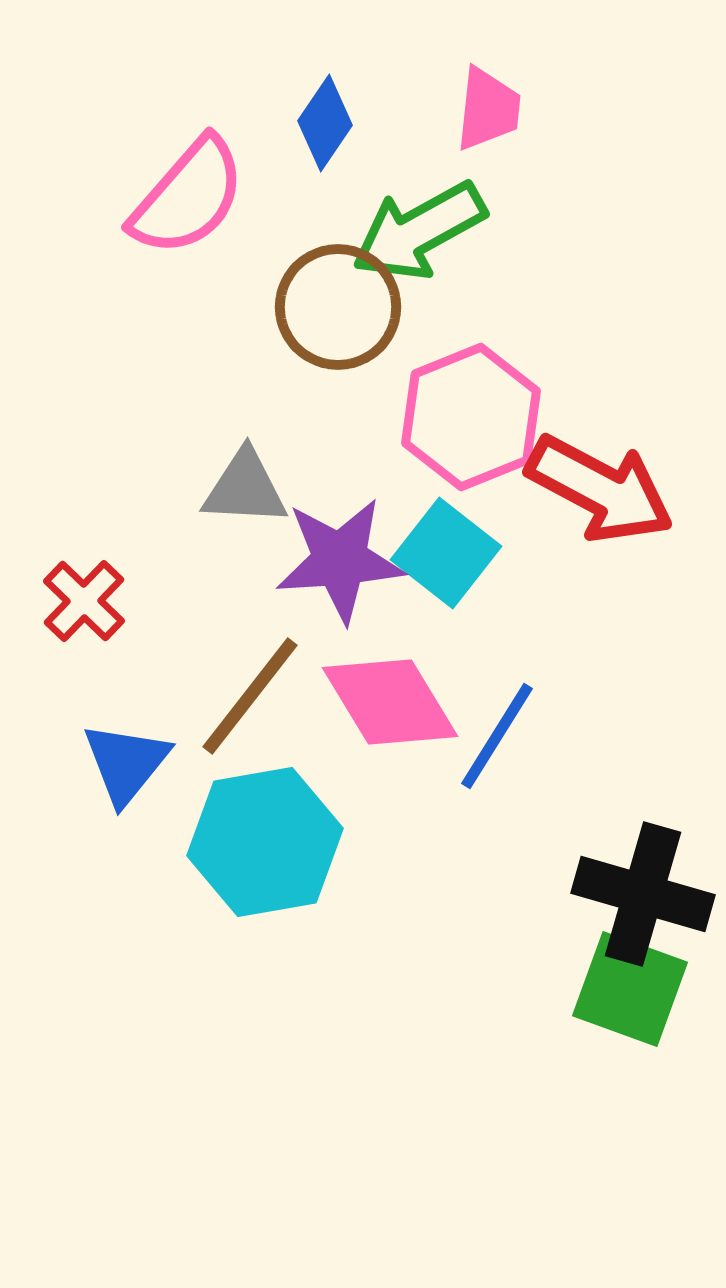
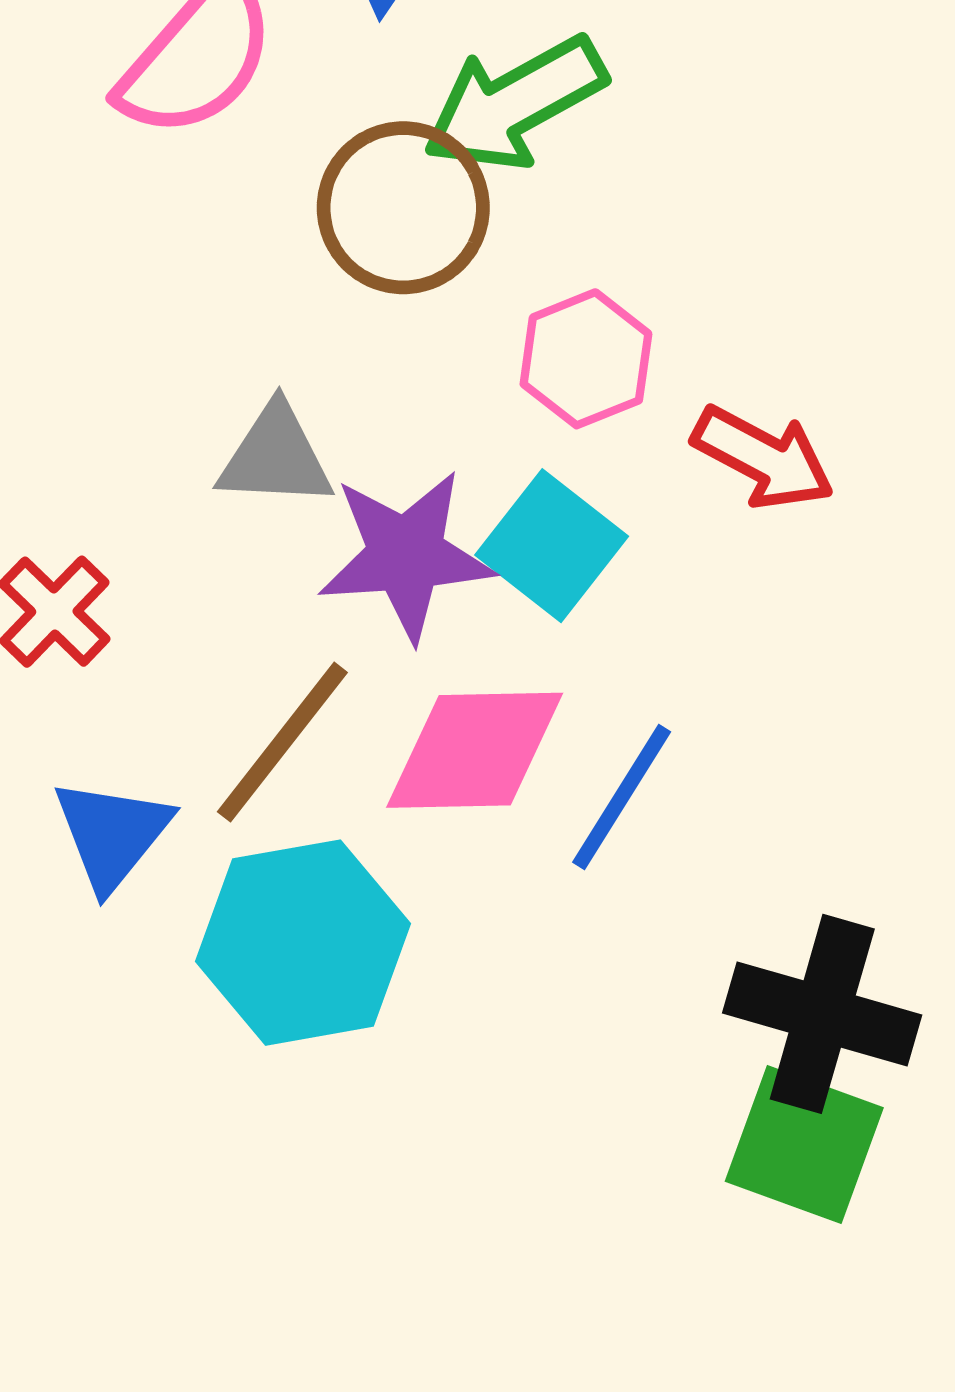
pink hexagon: (471, 417) -> (586, 359), size x0.7
red arrow: (600, 489) -> (763, 458), size x0.7
pink diamond: (390, 702) -> (475, 750), turned -60

